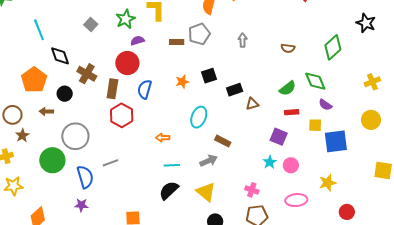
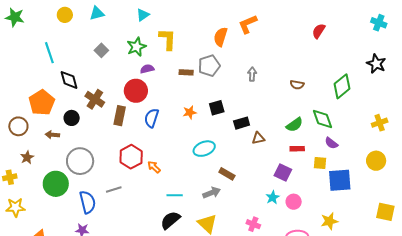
brown circle: (12, 115) -> (18, 126), moved
red hexagon: (122, 115) -> (131, 157), moved
cyan ellipse: (199, 117) -> (204, 149), turned 45
orange arrow: (163, 138) -> (154, 167), moved, turned 40

